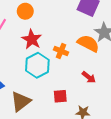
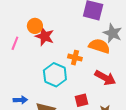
red star: (32, 39) -> (45, 36), moved
red arrow: (89, 77) -> (105, 78), size x1.5

